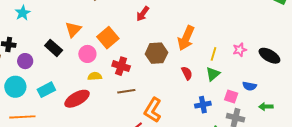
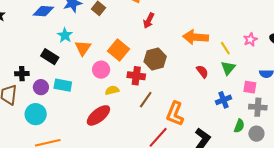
cyan star: (23, 13) -> (65, 35), moved
orange arrow: (186, 38) -> (195, 37), turned 80
black rectangle: (54, 48) -> (50, 57), moved
brown hexagon: (156, 53) -> (155, 59), moved
yellow line: (213, 54) -> (225, 48), turned -40
cyan rectangle: (46, 90) -> (63, 85), moved, turned 48
brown line: (126, 91) -> (146, 100), turned -36

